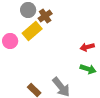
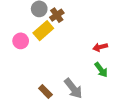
green arrow: (88, 69) -> (101, 70), turned 35

